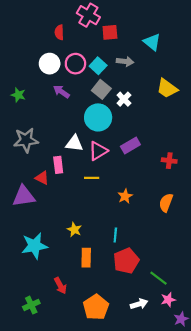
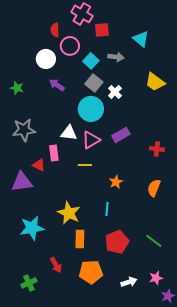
pink circle: (75, 64) -> (70, 46), moved
yellow star: (74, 230) -> (69, 213), size x1.6
cyan line: (115, 235) -> (107, 209), moved
green line: (158, 278) -> (154, 241), moved
orange pentagon: (96, 307) -> (91, 272), moved, turned 30

